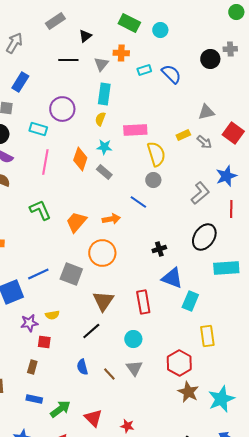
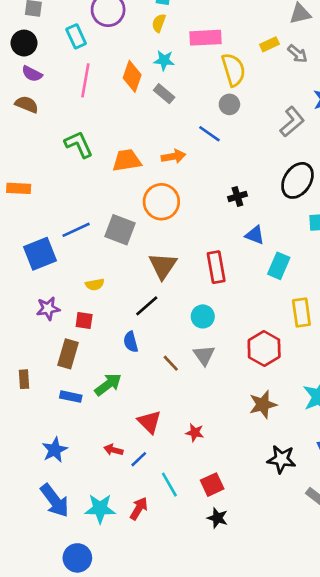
cyan rectangle: (38, 129) -> (76, 36), turned 48
orange trapezoid: (76, 222) -> (127, 160), turned 40
blue triangle: (172, 278) -> (255, 235), size x0.7
purple star: (29, 323) -> (48, 308), moved
brown rectangle: (32, 367) -> (68, 354), size x1.5
blue semicircle: (82, 367) -> (131, 342), moved
brown star: (188, 392) -> (263, 405), moved, turned 30
green arrow: (60, 409) -> (108, 385), moved

